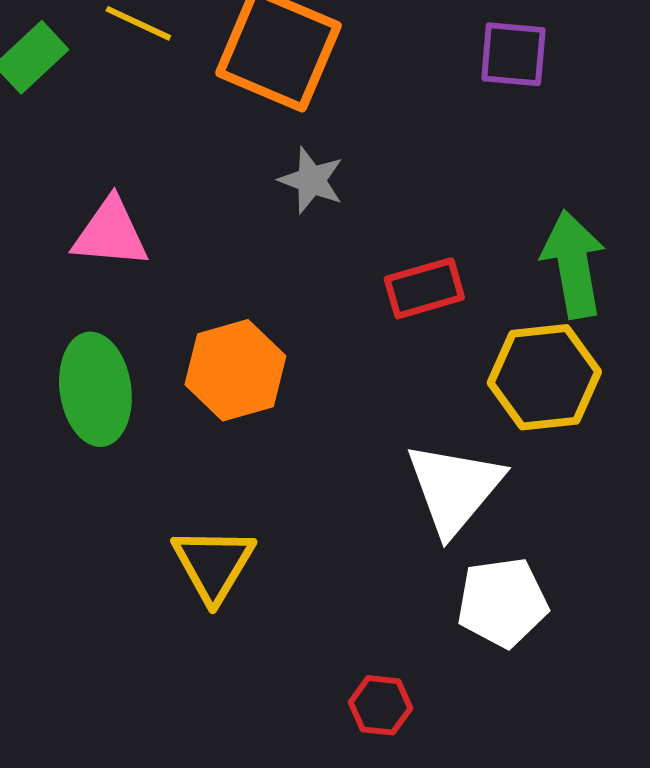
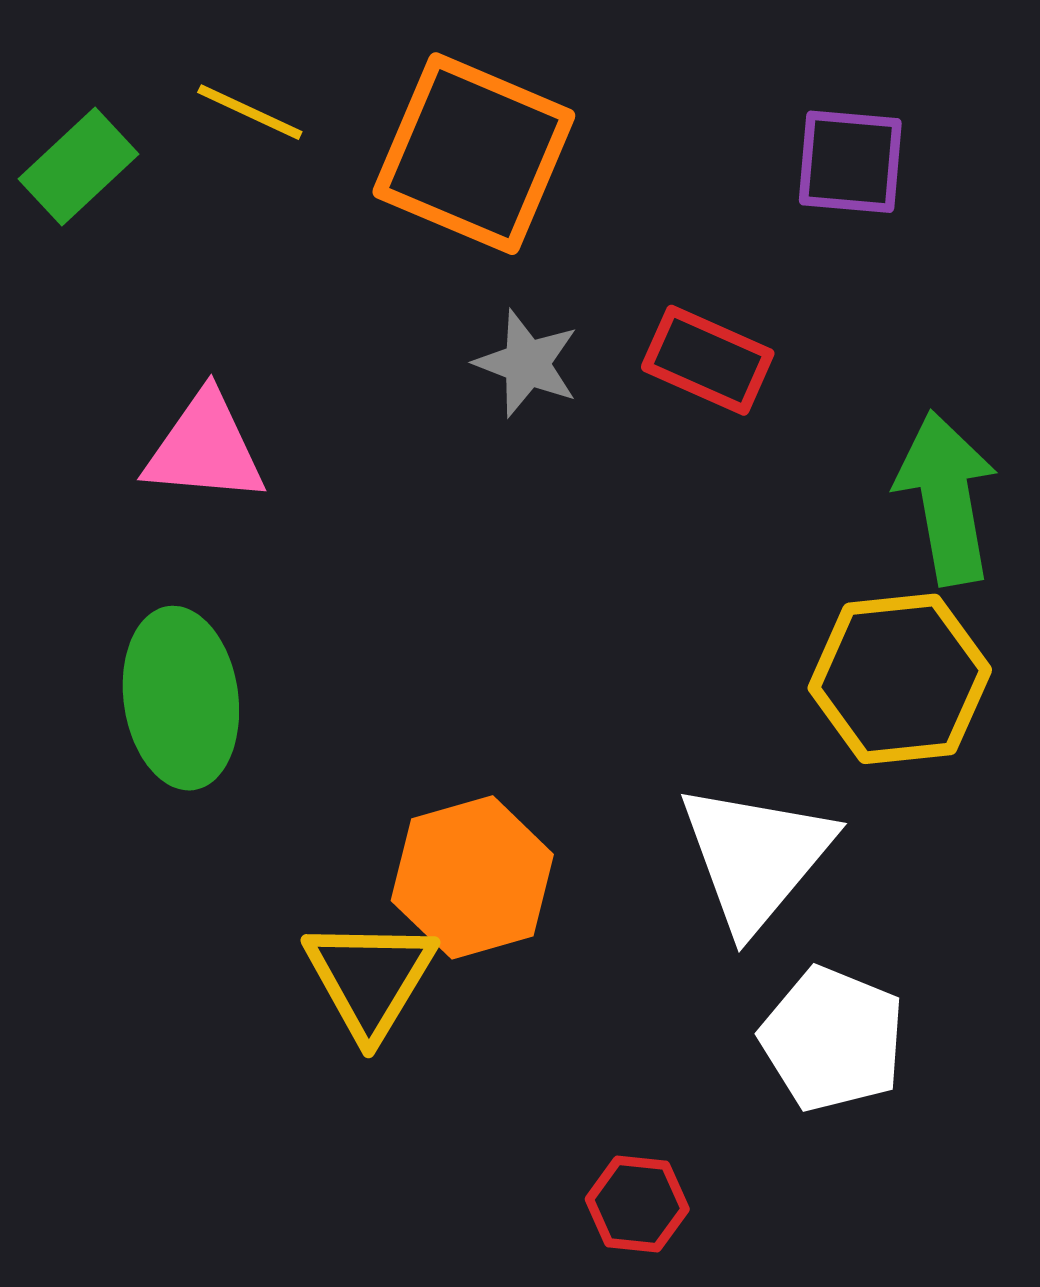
red rectangle: (424, 288) -> (708, 360), moved, turned 40
orange hexagon: (235, 370) -> (472, 877), moved
white pentagon: (502, 602) -> (833, 1039), turned 30

